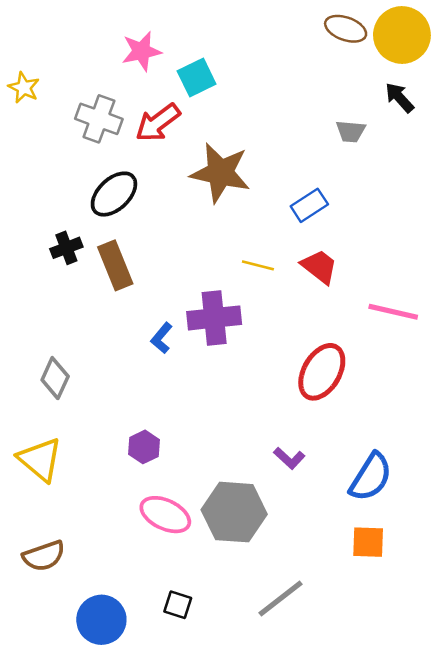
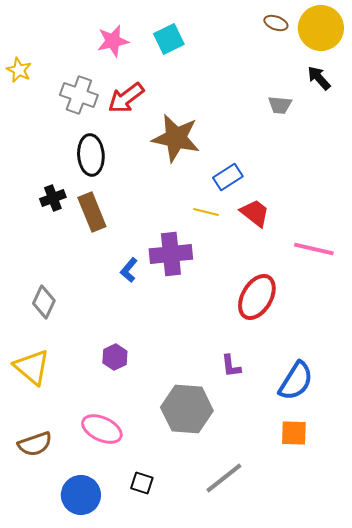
brown ellipse: (346, 29) -> (276, 23), size x0.7
cyan square: (197, 78) -> (169, 39), moved
black ellipse: (114, 194) -> (91, 155), turned -51
blue rectangle: (309, 205) -> (228, 177), moved
purple L-shape: (289, 458) -> (231, 366), turned 40
pink ellipse: (165, 515) -> (102, 429), moved

